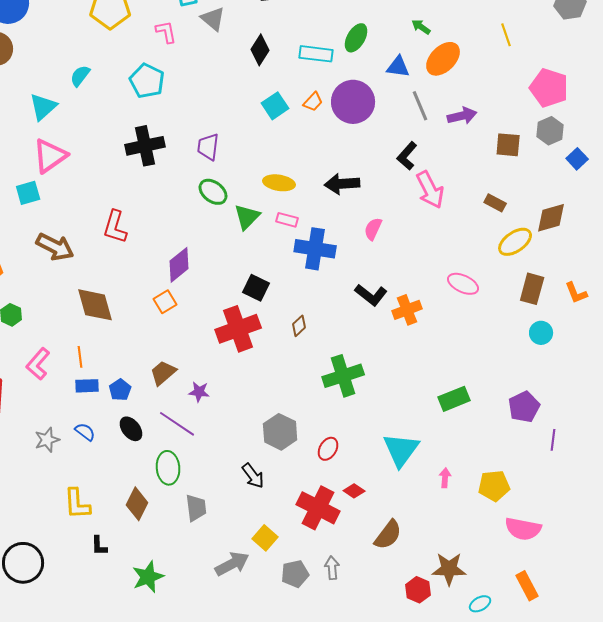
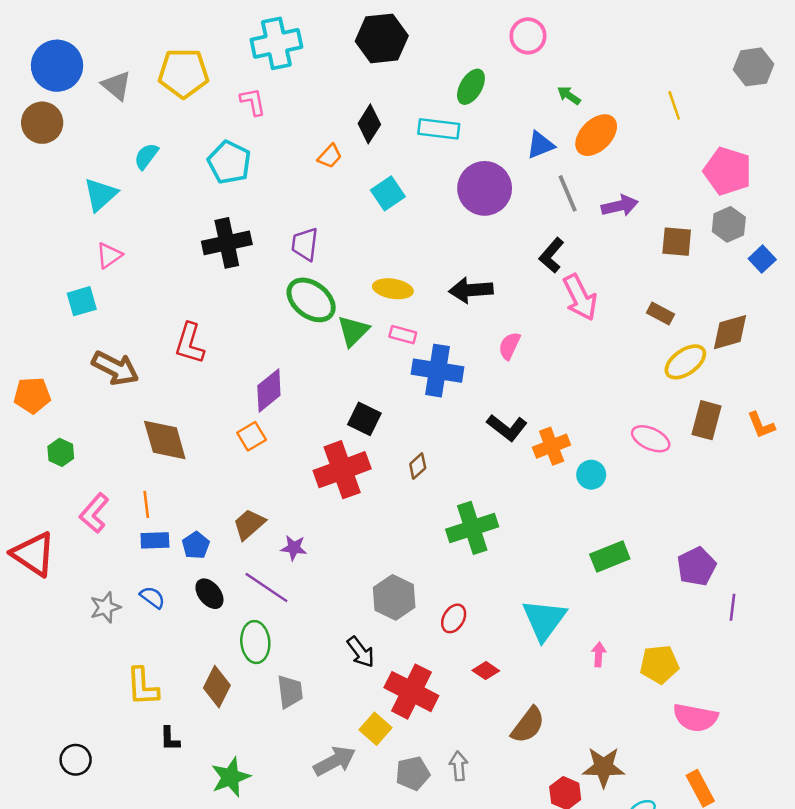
gray triangle: (213, 19) -> (117, 86), moved
green ellipse: (356, 38) -> (471, 87), moved
blue triangle: (398, 67) -> (540, 145), turned -30
orange trapezoid: (313, 102) -> (330, 156), moved
pink triangle: (50, 156) -> (109, 255), size x0.6
green ellipse: (213, 192) -> (311, 300), size x1.4
pink ellipse: (463, 284) -> (651, 439), moved
cyan circle: (541, 333) -> (591, 475), moved
red cross: (318, 508) -> (411, 692), moved
black circle: (23, 563) -> (76, 760), size x0.6

